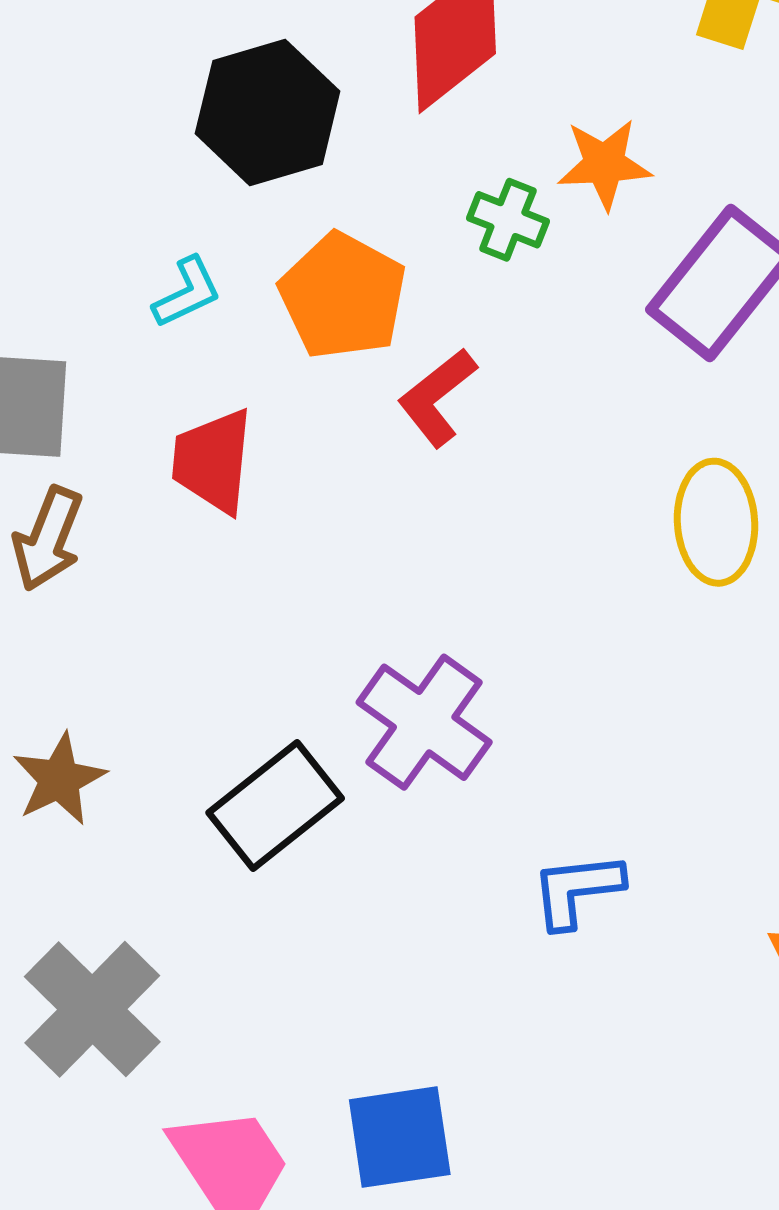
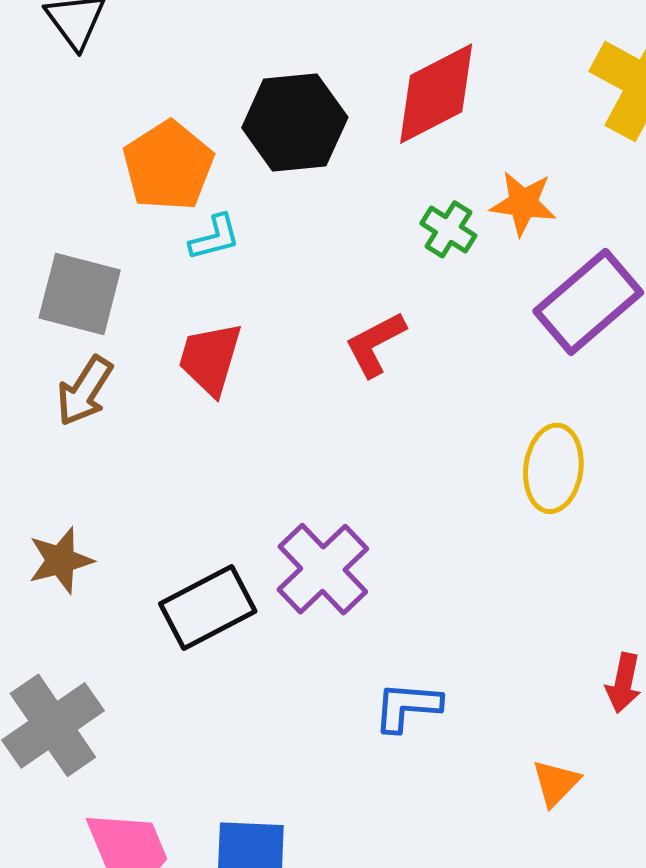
orange pentagon: (343, 296) -> (168, 166), moved

